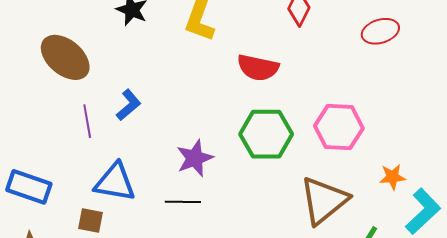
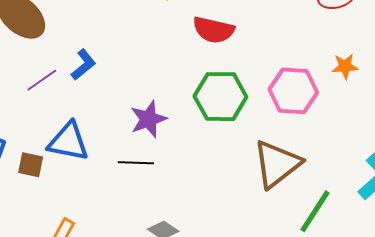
purple line: (87, 121) -> (42, 80), turned 64
orange star: (392, 177) -> (345, 66), moved
brown square: (91, 221) -> (31, 165), moved

